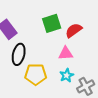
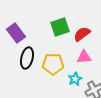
pink triangle: (66, 53) -> (84, 57), moved
yellow pentagon: (36, 74) -> (53, 64), moved

